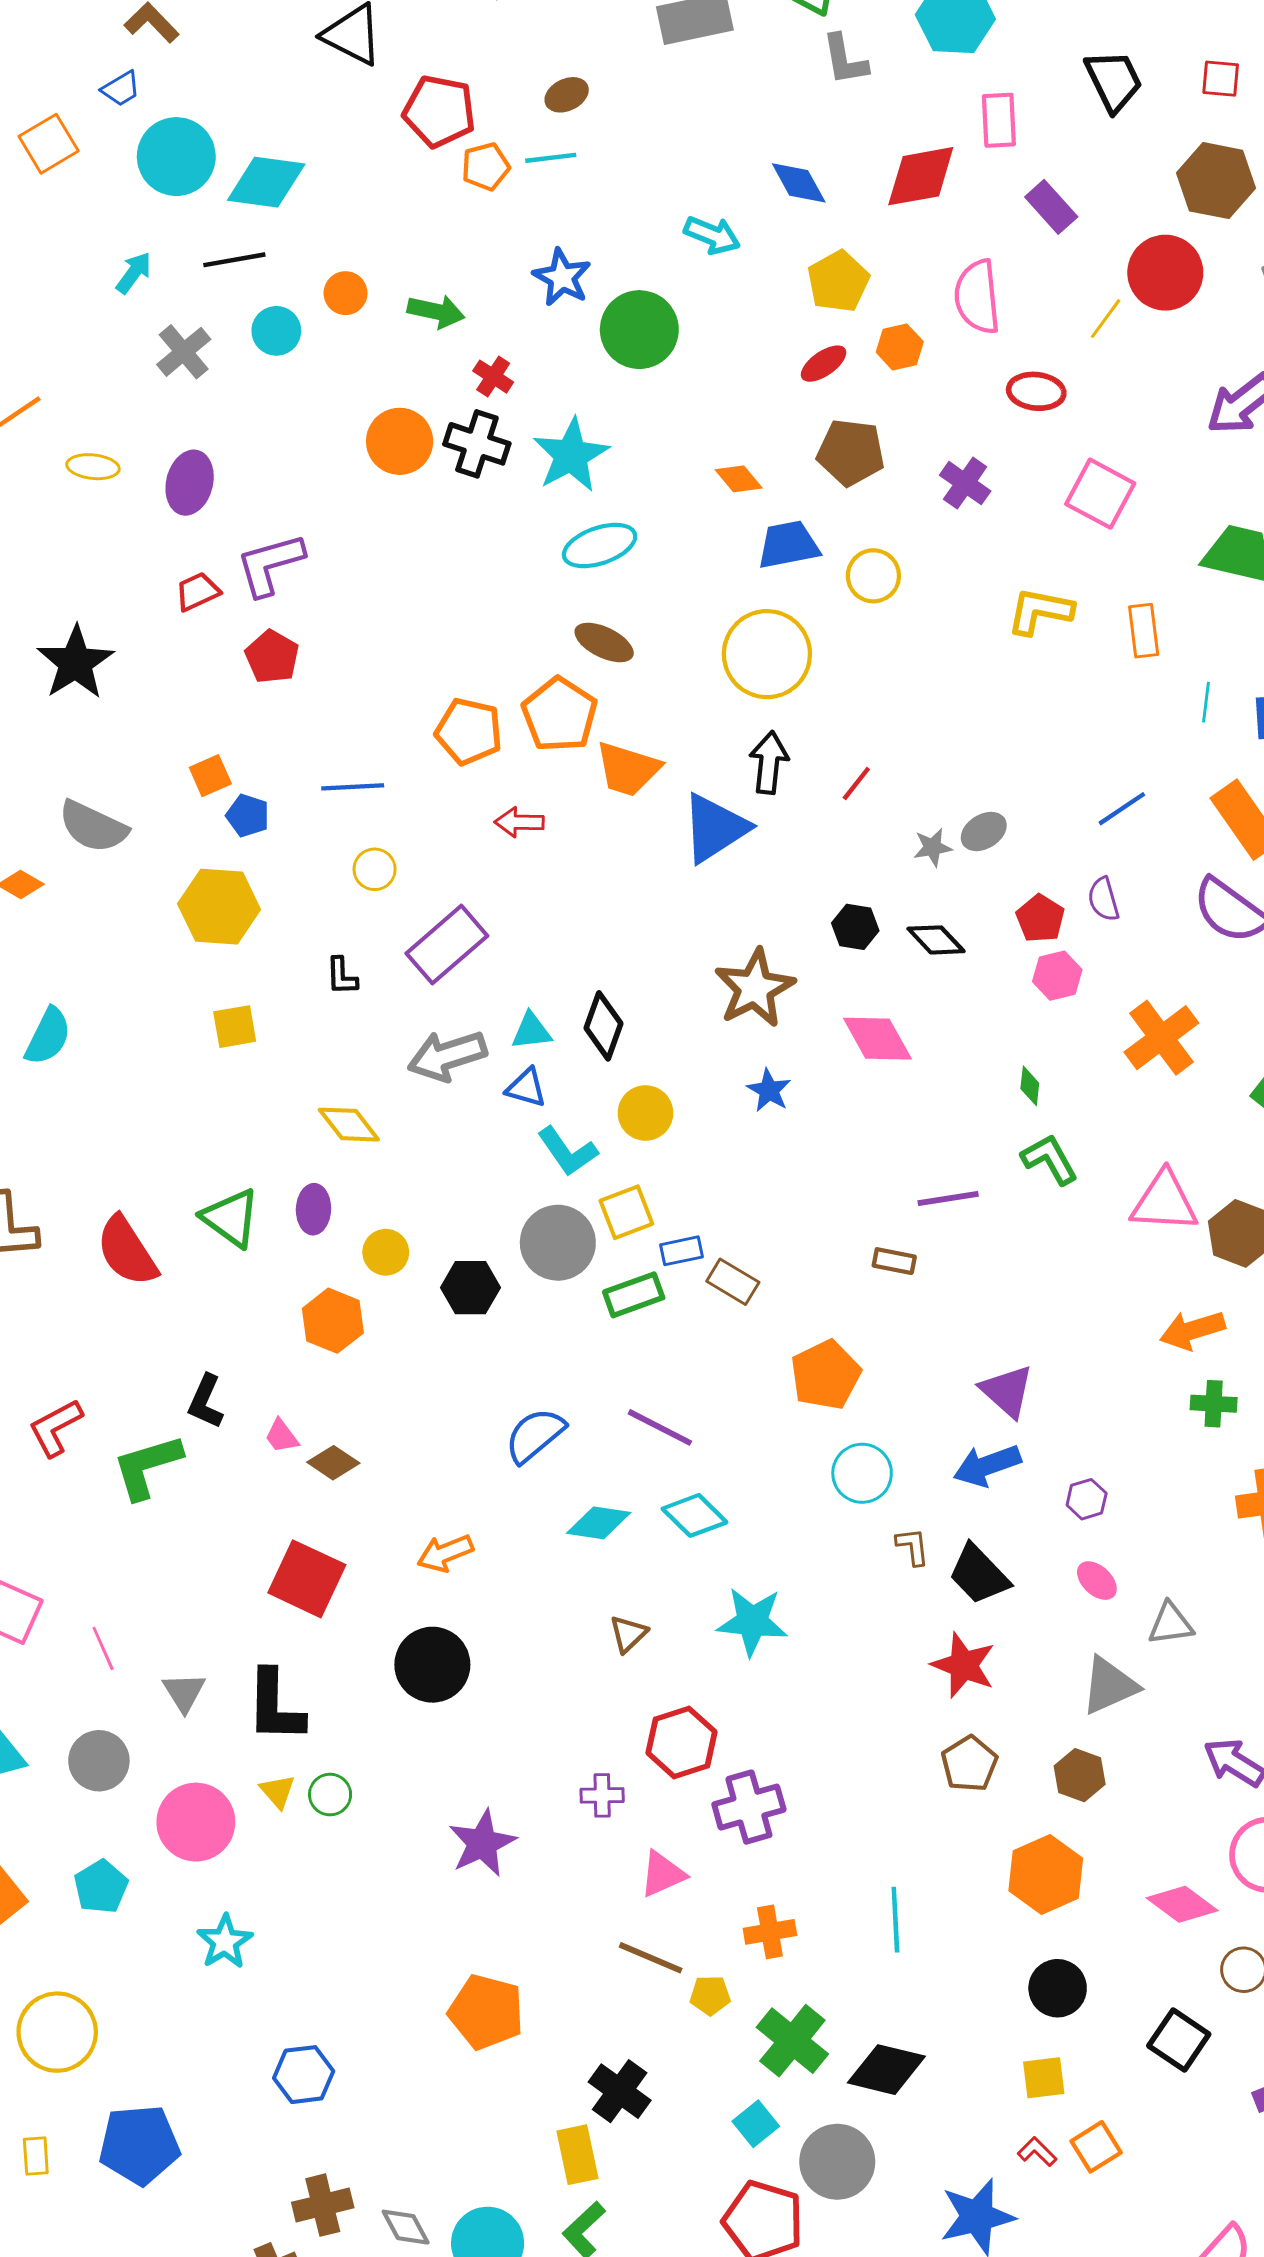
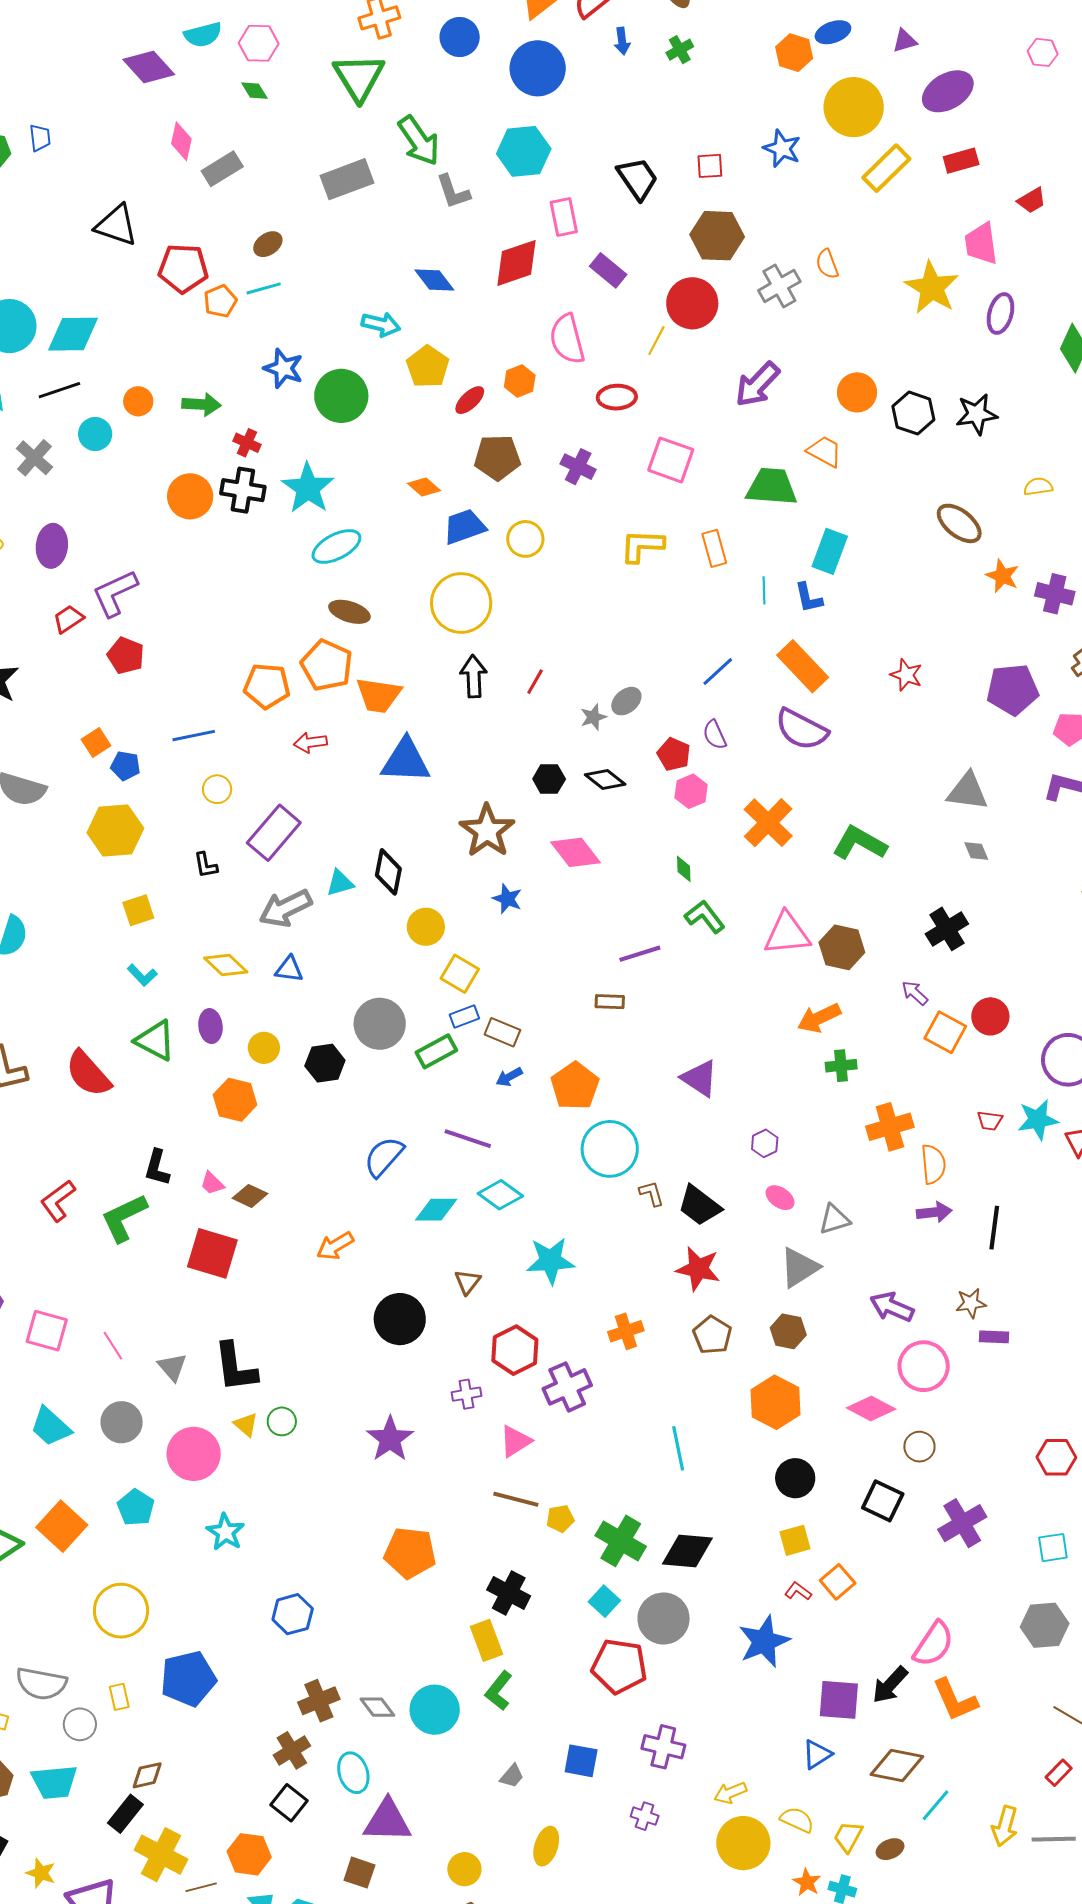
yellow pentagon: (838, 281) -> (428, 367), moved
blue triangle: (715, 828) -> (406, 761), moved, turned 44
blue triangle: (526, 1088) -> (289, 969), moved
cyan L-shape: (567, 1151) -> (142, 975), moved, size x0.7
yellow square: (626, 1212) -> (460, 974), moved, turned -30
blue arrow: (987, 1465) -> (509, 1077), moved, size x0.6
cyan circle: (862, 1473) -> (610, 1149), size x1.4
red square: (307, 1579) -> (212, 1253), moved
black circle: (432, 1665) -> (400, 1319), moved
orange cross: (770, 1932) -> (626, 1331), moved

